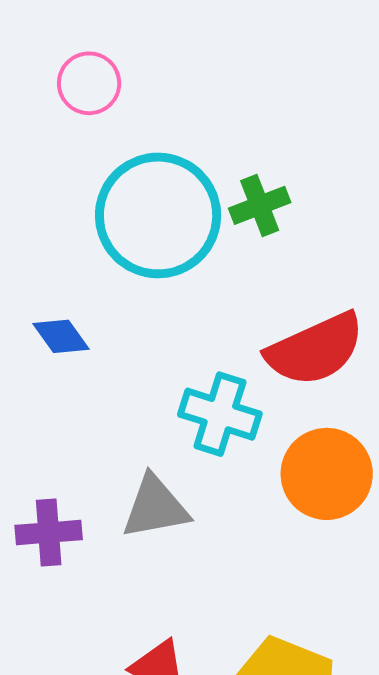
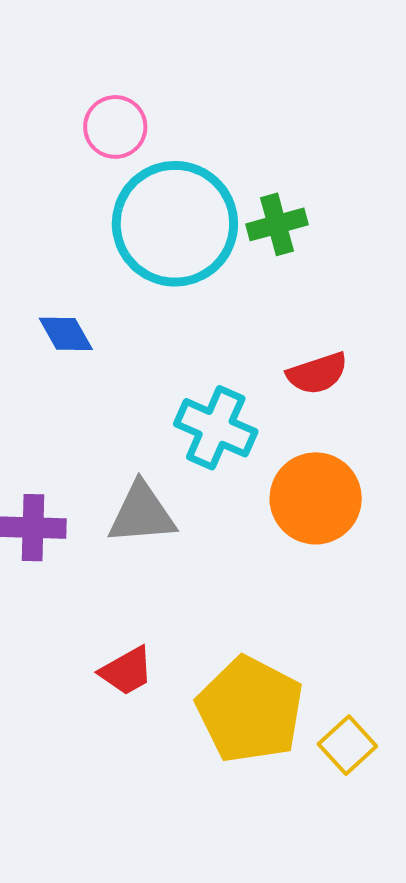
pink circle: (89, 83) -> (115, 127), moved
red semicircle: (315, 349) -> (317, 373), size x0.6

